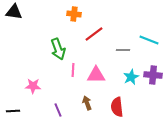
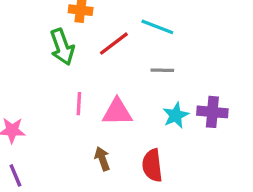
cyan line: (149, 40) -> (157, 27), moved
green arrow: (58, 49) -> (62, 47), moved
purple line: (58, 110) -> (15, 175), moved

